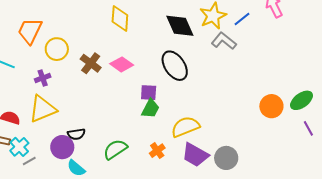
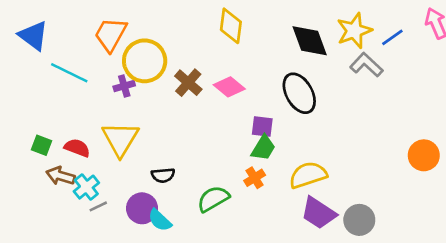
yellow circle: (57, 49) -> (145, 61), size x1.4
purple cross: (43, 78) -> (124, 86), moved
yellow triangle: (42, 109) -> (120, 139), turned -40
purple circle: (62, 147) -> (142, 208), moved
orange cross: (157, 151) -> (255, 178), moved

